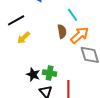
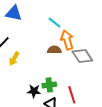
brown semicircle: (62, 31) -> (54, 50), moved, turned -64
orange arrow: (80, 35) -> (67, 40), turned -48

